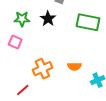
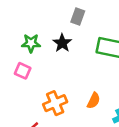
orange semicircle: (74, 66) -> (94, 101), turned -64

